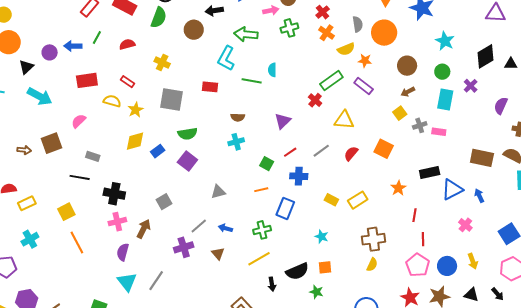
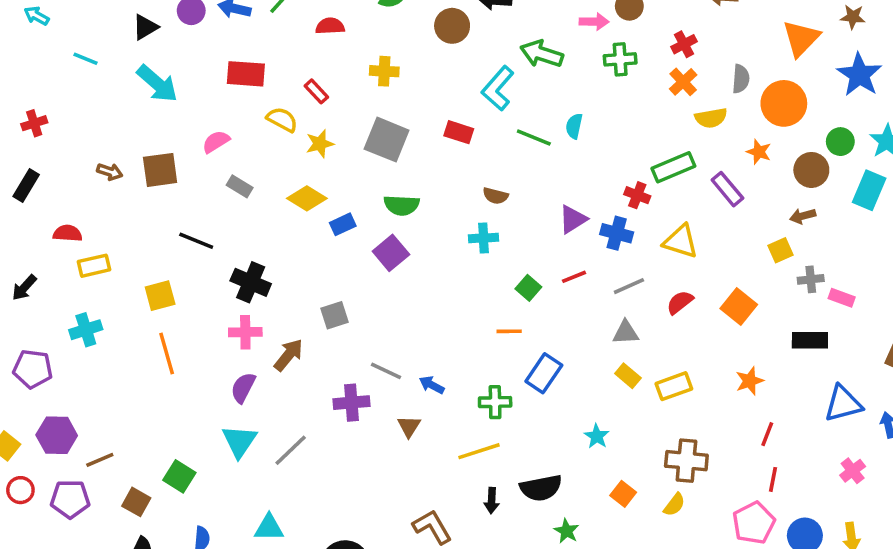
orange star: (365, 61) -> (759, 152), moved
yellow cross: (162, 63) -> (384, 71), turned -35
green circle: (442, 72) -> (840, 142), moved
red cross: (315, 100) -> (637, 195), turned -32
cyan rectangle: (445, 100) -> (869, 190), moved
yellow diamond: (135, 141) -> (307, 198), turned 35
gray rectangle: (93, 156) -> (240, 186), moved
black rectangle: (430, 173) -> (810, 340), moved
blue cross: (299, 176) -> (617, 233), moved
gray triangle: (218, 192) -> (626, 333), moved
gray line: (199, 226) -> (386, 371), turned 54
orange square: (325, 267) -> (623, 494), moved, turned 32

